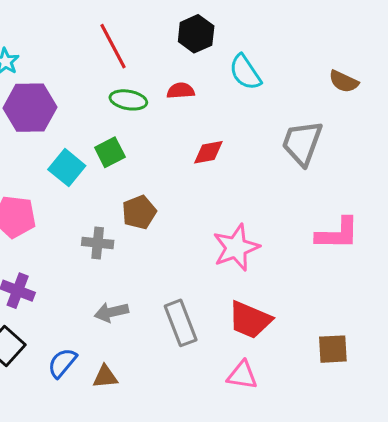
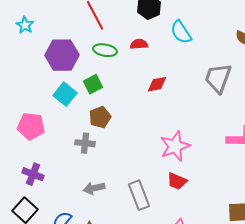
purple hexagon: (30, 108) -> (62, 55), moved
brown pentagon: (139, 212) -> (100, 117), moved
red trapezoid: (250, 320) -> (177, 181), moved, size x0.7

